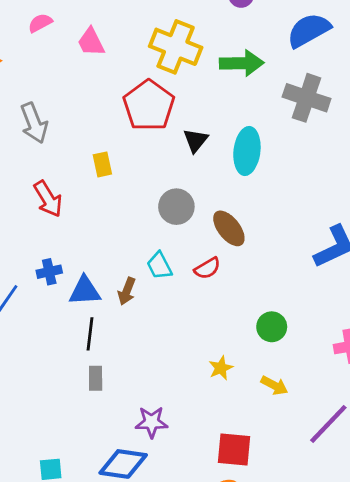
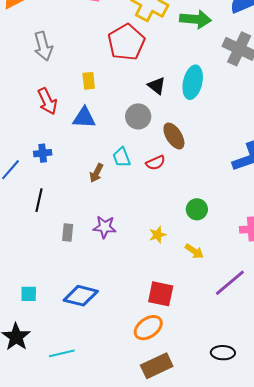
black triangle: (195, 140) -> (157, 86), moved, turned -36
blue triangle: (85, 291) -> (84, 118), moved
black line: (90, 334) -> (39, 200), moved
purple star: (152, 422) -> (105, 227), moved

